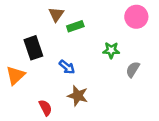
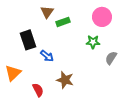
pink circle: (136, 17) -> (102, 17), moved
blue arrow: (67, 67) -> (47, 56), moved
orange triangle: (15, 75) -> (13, 73), moved

